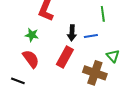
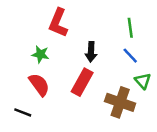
blue line: (91, 36) -> (130, 56), moved, turned 56

